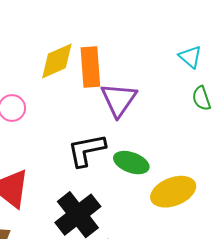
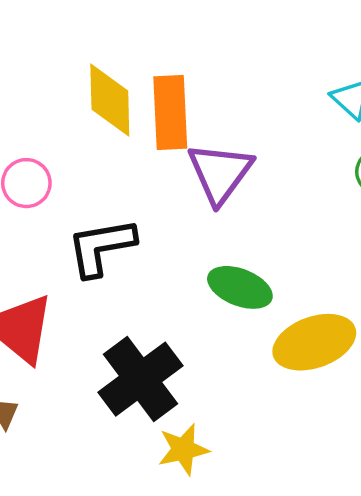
yellow diamond: (57, 61) -> (110, 100), turned -69
black L-shape: (86, 150) -> (101, 247), moved

